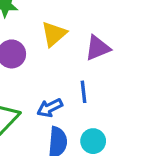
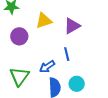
yellow triangle: (54, 34) -> (44, 21), turned 30

